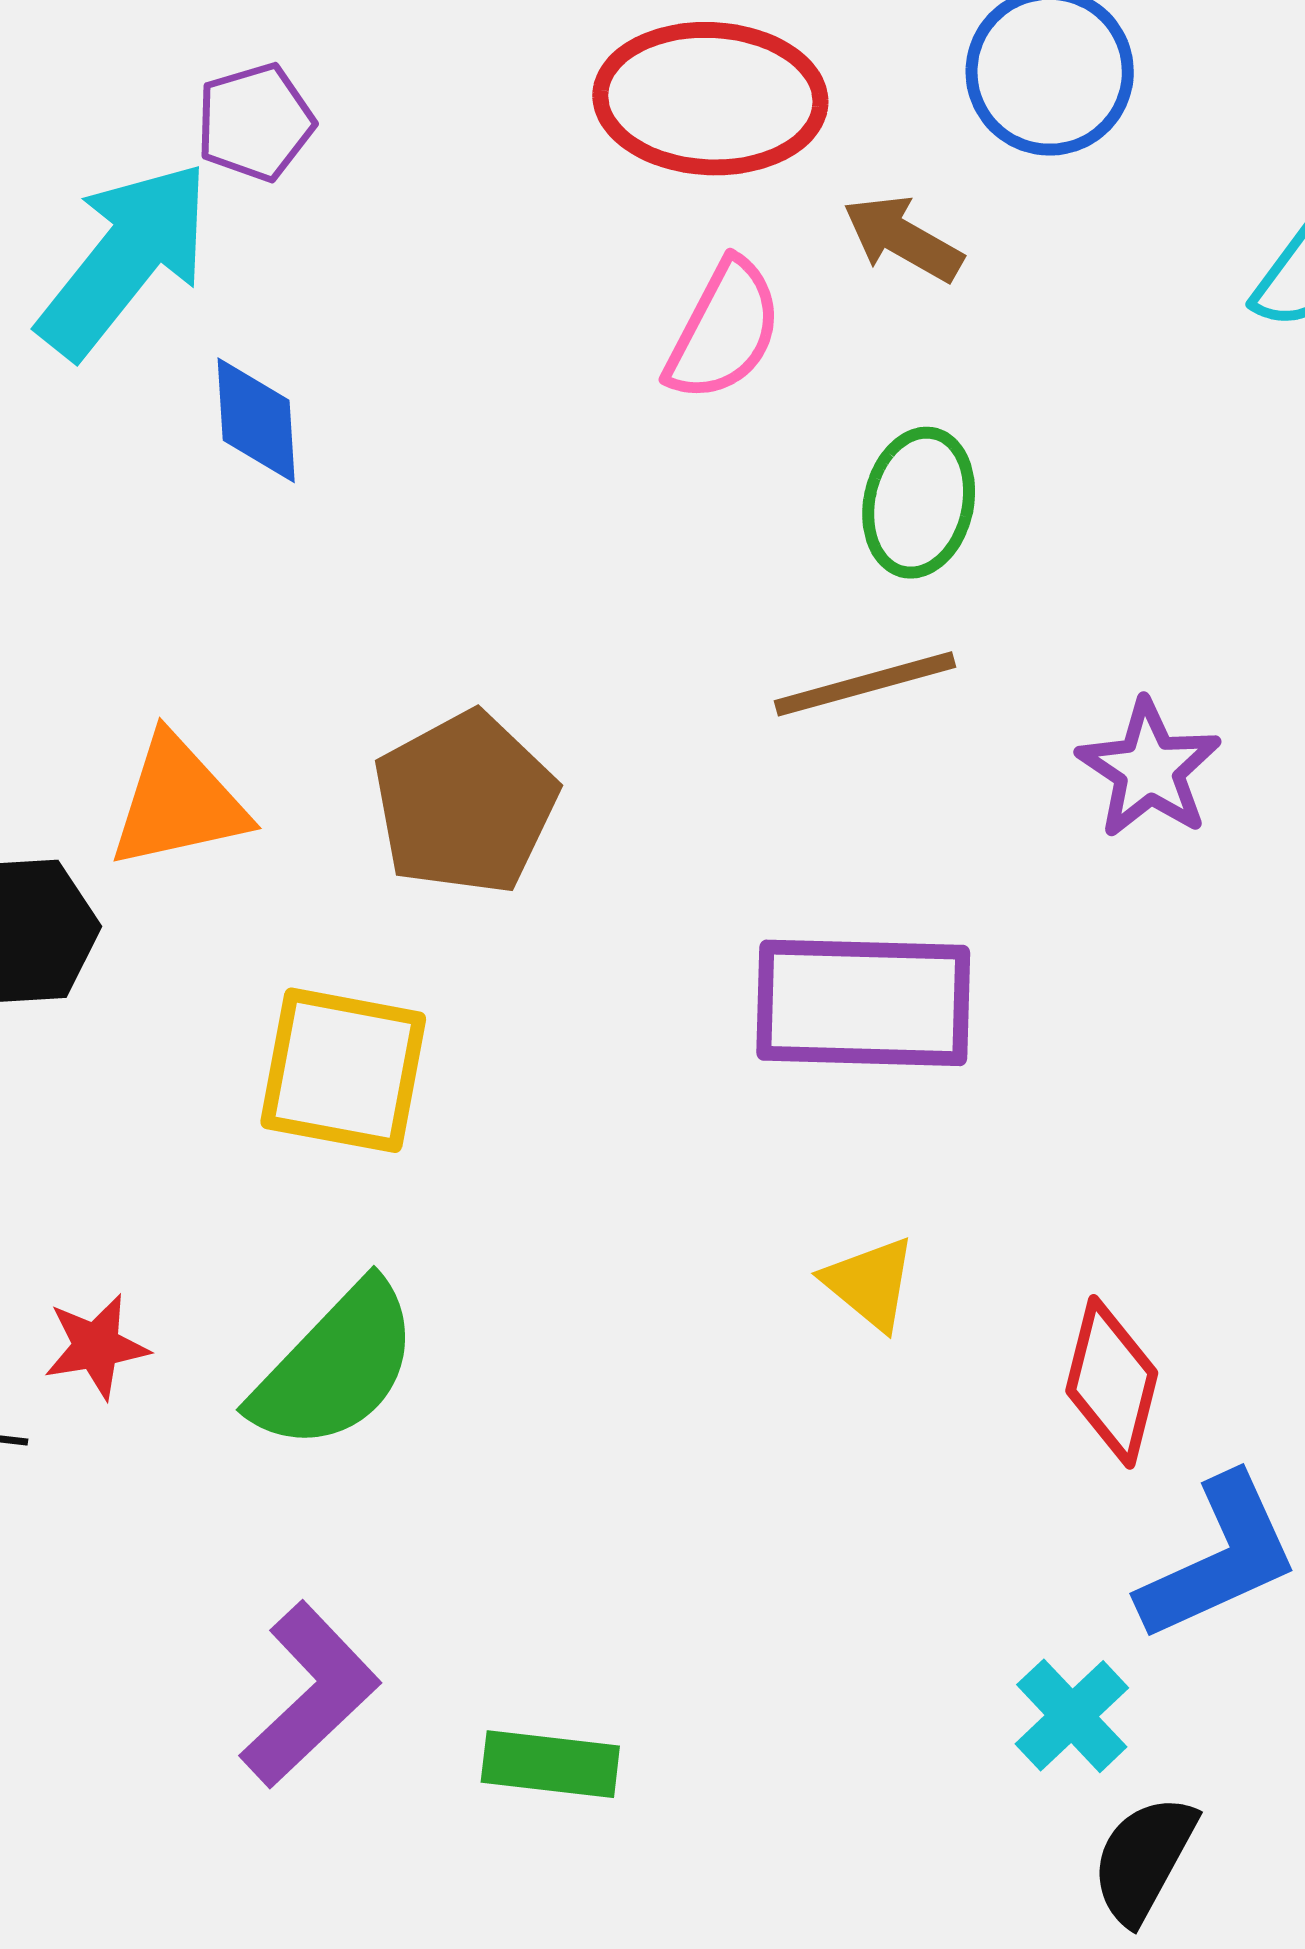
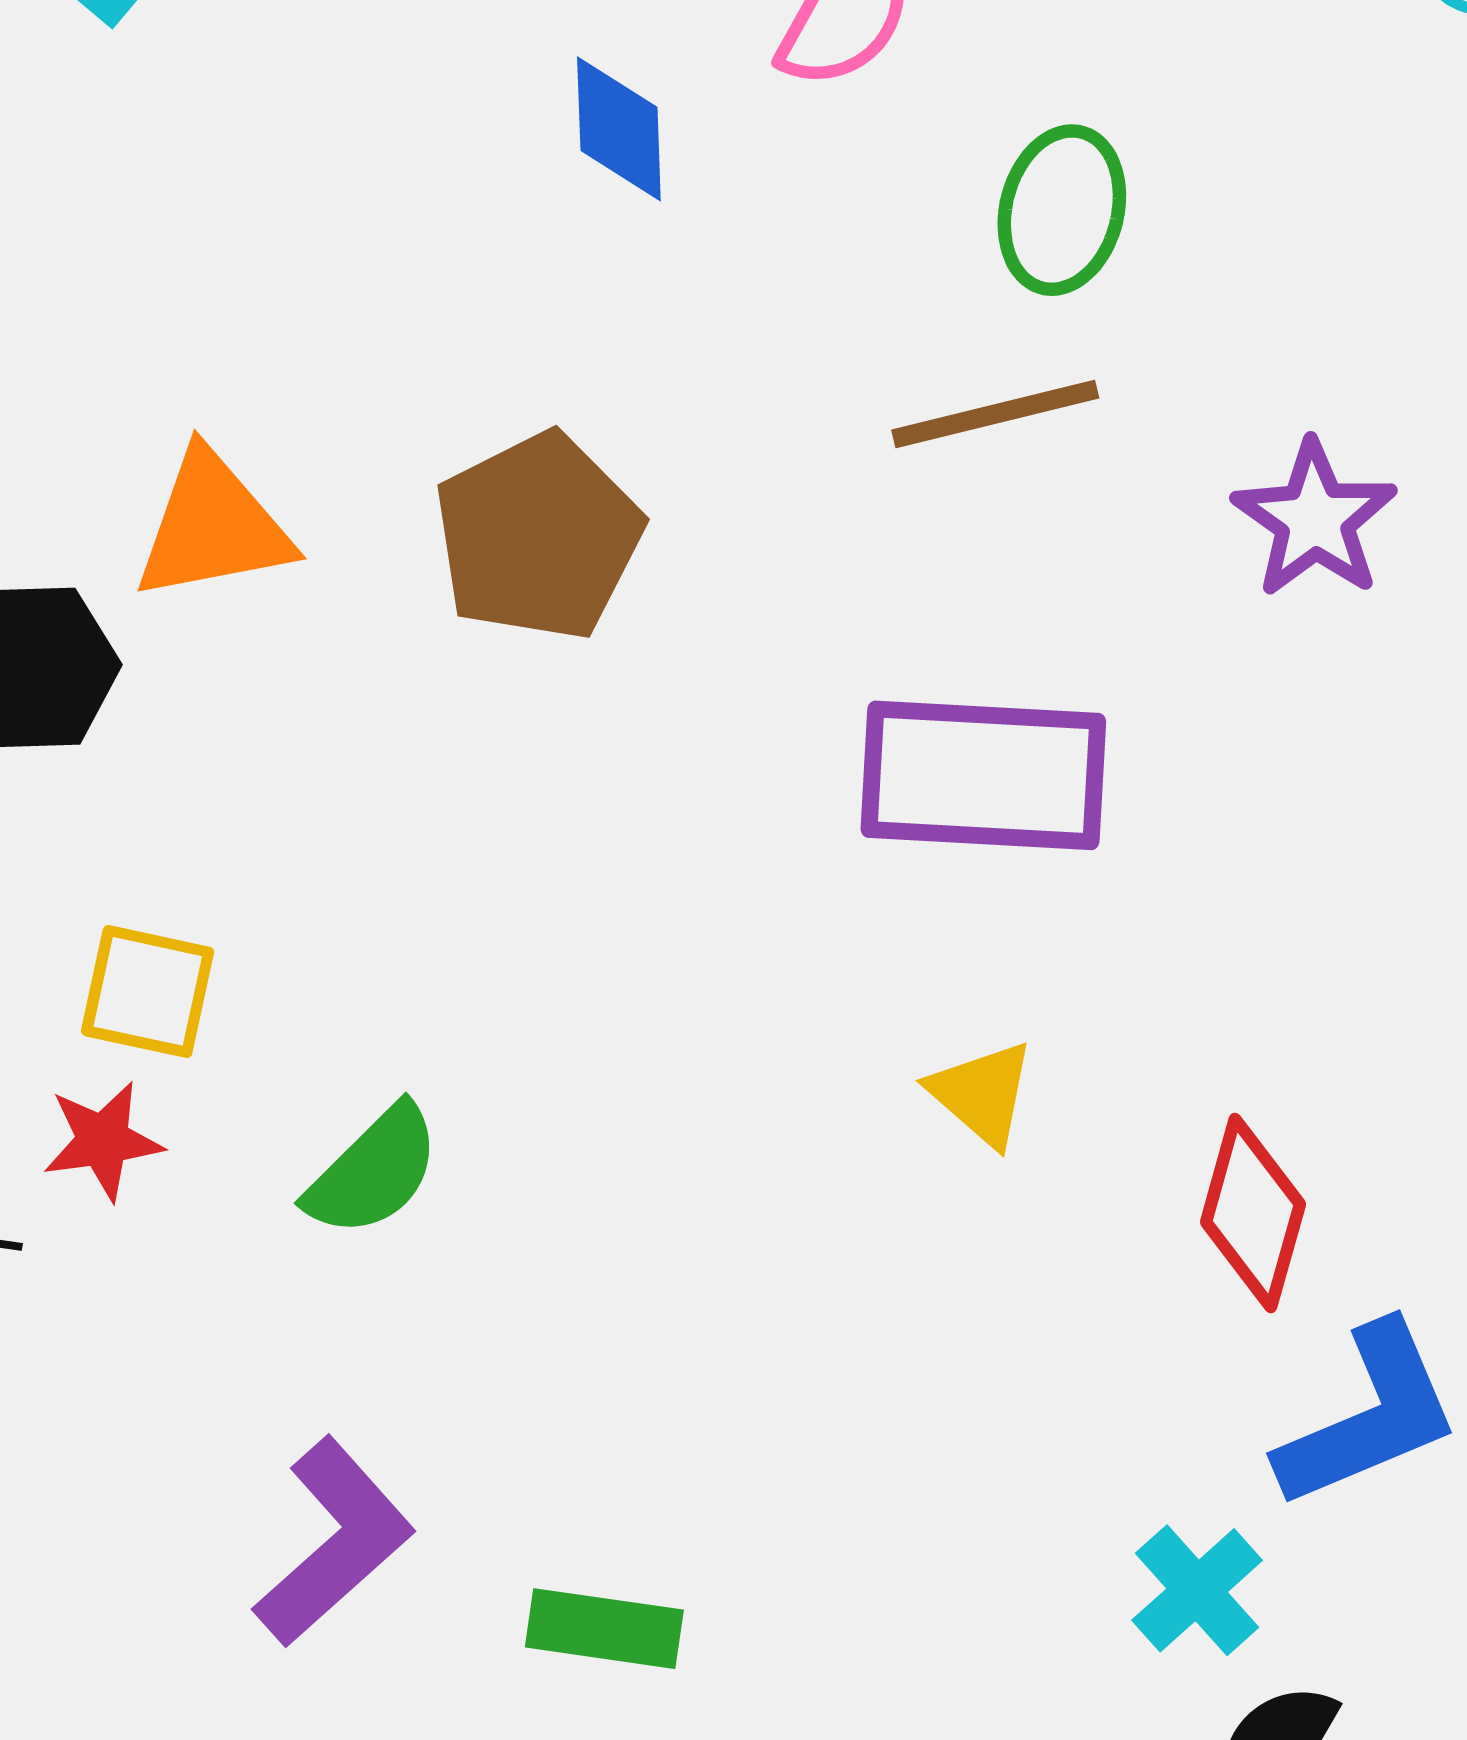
blue diamond: (256, 420) -> (619, 129), moved
yellow square: (343, 1070) -> (148, 991), moved, size x0.7
green semicircle: (335, 1367) -> (373, 1171), size x0.7

